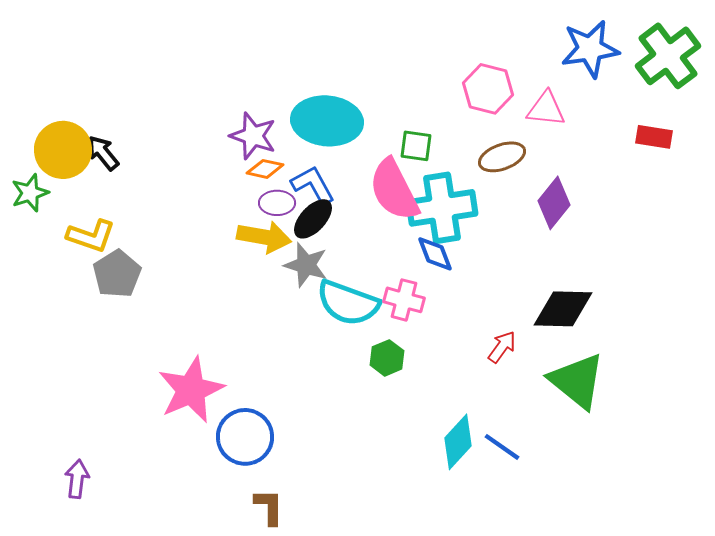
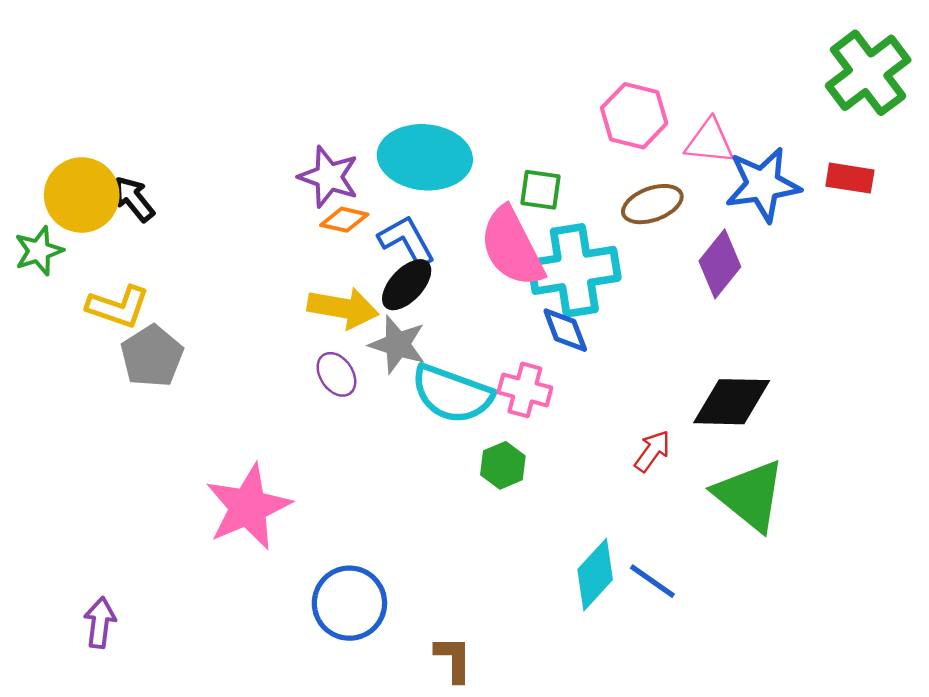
blue star: (590, 49) -> (763, 185), moved
purple ellipse: (277, 203) -> (336, 374), moved, turned 56
blue circle: (245, 437) -> (349, 603), moved
brown L-shape: (269, 507) -> (453, 659), moved

